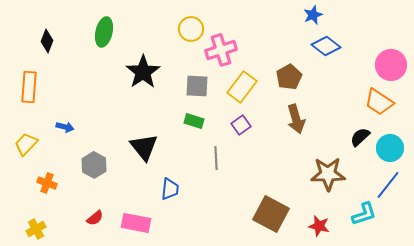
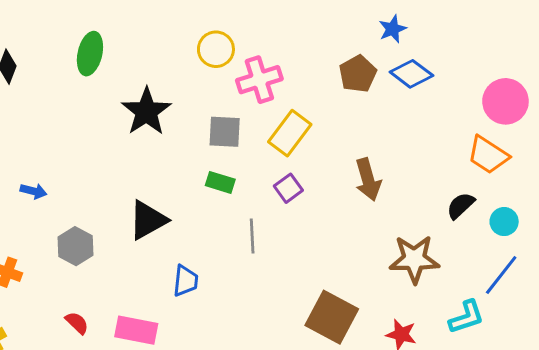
brown pentagon: (289, 77) -> (358, 74), moved
black triangle: (144, 147) -> (148, 220), turned 40
cyan circle: (390, 148) -> (504, 222), size x0.7
red semicircle: (95, 218) -> (77, 323), turned -96

